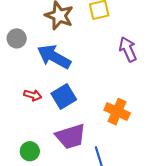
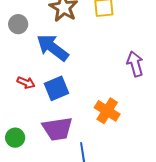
purple arrow: (128, 49) -> (135, 64), moved

